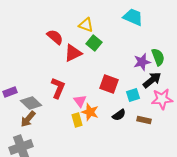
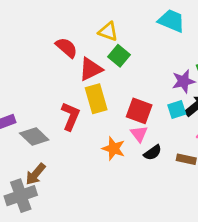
cyan square: (133, 95) -> (177, 110), moved
pink triangle: (80, 101) -> (139, 134), moved
brown arrow: (28, 119) -> (36, 174), moved
yellow rectangle: (77, 120) -> (96, 99), moved, size x1.5

